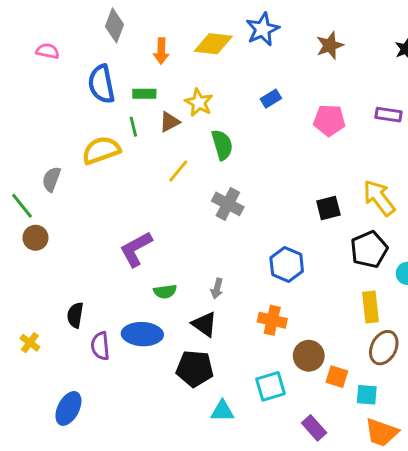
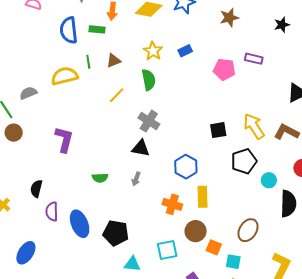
green rectangle: (144, 94) -> (97, 29), moved
yellow star: (199, 102) -> (153, 51), moved
purple rectangle: (388, 115) -> (254, 59), moved
gray semicircle: (51, 179) -> (28, 93), turned 42
purple L-shape: (136, 249) -> (64, 139), moved, turned 128
yellow rectangle: (370, 307) -> (203, 197), moved
black triangle: (204, 324) -> (141, 148), moved, turned -30
blue ellipse: (142, 334) -> (80, 224), moved, turned 60

